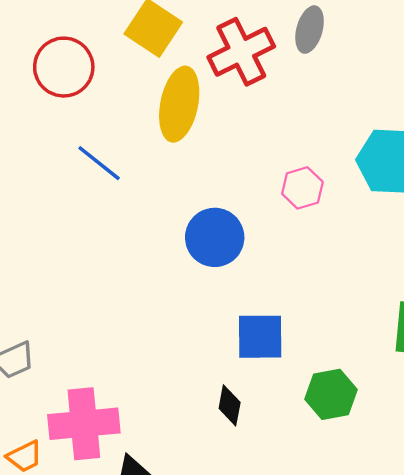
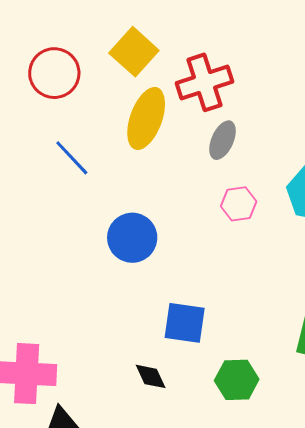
gray ellipse: (310, 30) -> (223, 140), moved
blue circle: (215, 237) -> (132, 238), moved
black diamond: (230, 405) -> (151, 376), turned -44

